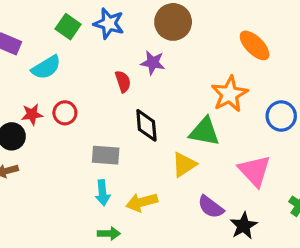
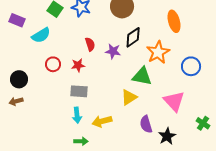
orange ellipse: (255, 45) -> (174, 21), turned 30
purple star: (153, 63) -> (113, 51), moved
red star: (32, 114) -> (78, 65), moved
black diamond: (146, 125) -> (133, 37), moved, turned 60
purple semicircle: (211, 207) -> (146, 124), turned 36

